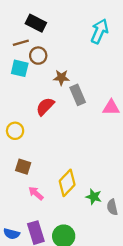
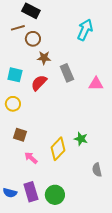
cyan arrow: (100, 31) -> (85, 30), moved
cyan square: (20, 68) -> (15, 75), moved
brown star: (61, 78) -> (44, 58), moved
green star: (94, 197) -> (81, 139), moved

